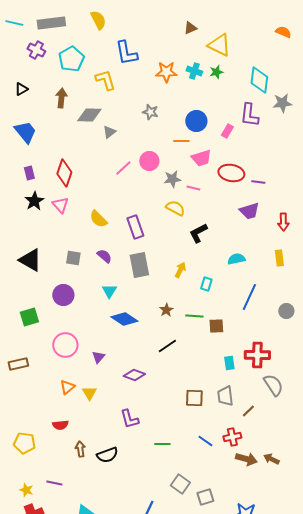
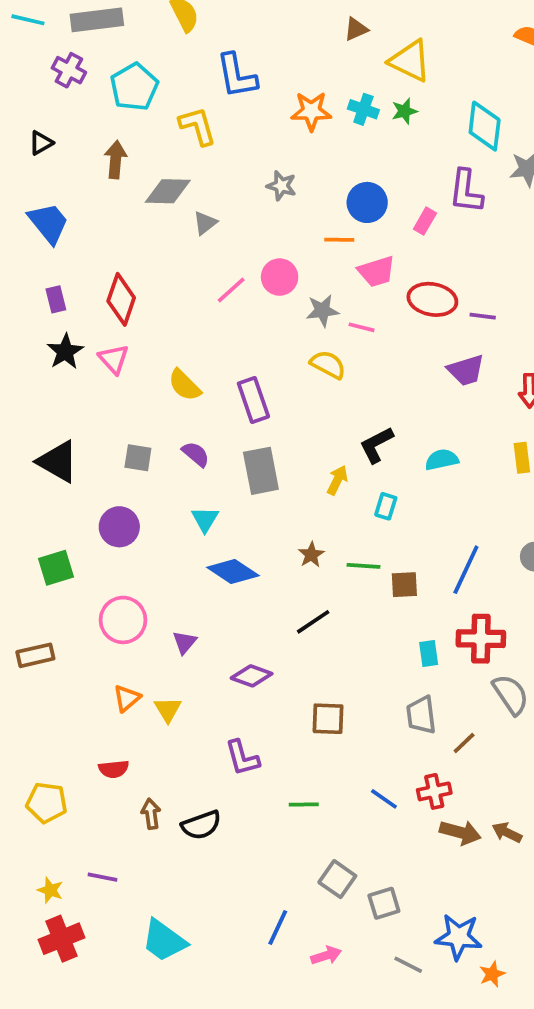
black L-shape: (198, 233) -> (376, 445), moved
blue line: (249, 297) -> (466, 570), moved
brown square: (194, 398) -> (328, 719), moved

